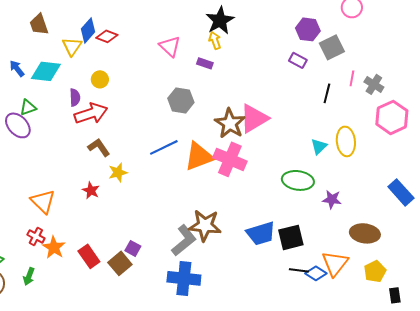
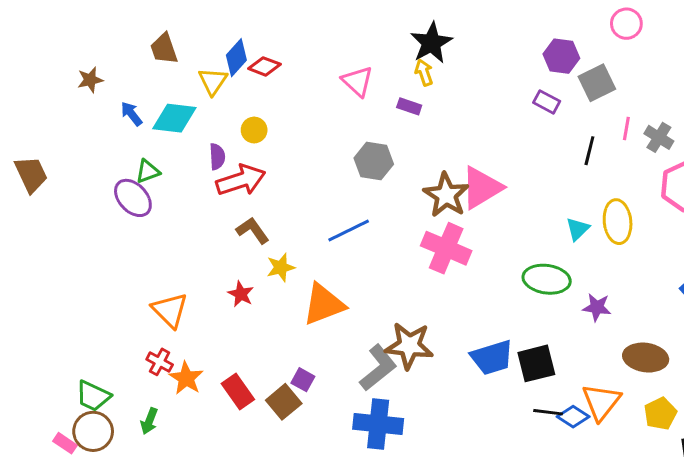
orange triangle: (199, 156) -> (324, 304), moved

